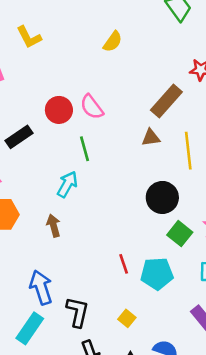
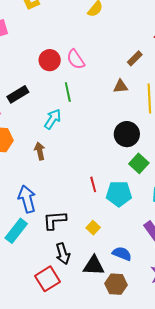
brown rectangle: (166, 101) -> (135, 58), size x0.6
black rectangle: (19, 137) -> (18, 94), moved
black L-shape: (78, 312) -> (55, 220), turned -110

